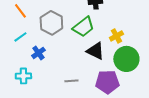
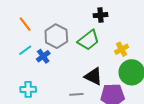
black triangle: (95, 51) -> (93, 76), moved
blue cross: (38, 53) -> (43, 56), moved

